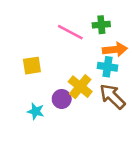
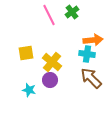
green cross: (101, 25) -> (72, 12), moved, turned -32
pink line: (70, 32) -> (49, 15), moved, turned 35
yellow cross: (80, 87) -> (52, 62), moved

